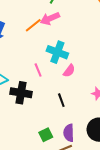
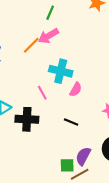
black line: (61, 100) -> (71, 122), turned -40
purple semicircle: (69, 133) -> (83, 156), turned 36
green square: (46, 135) -> (67, 165), moved, turned 32

